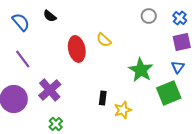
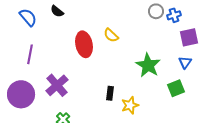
blue cross: (180, 18) -> (174, 15), moved, turned 32
purple line: (23, 59) -> (30, 54), turned 48
green square: (169, 93) -> (176, 88), size x0.7

